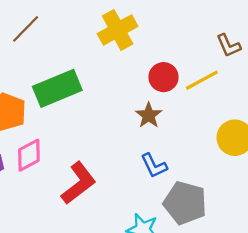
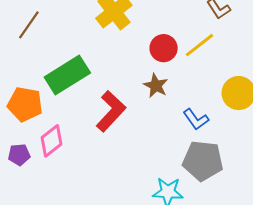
blue L-shape: (154, 166) -> (196, 119), moved
red L-shape: (79, 183) -> (111, 111), moved

